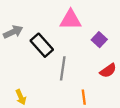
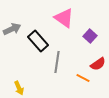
pink triangle: (71, 20) -> (64, 18), turned 35
orange line: (84, 97) -> (83, 78), moved, turned -56

